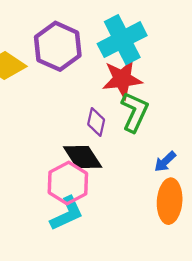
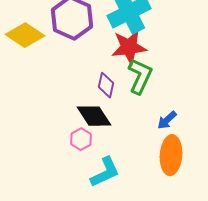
pink hexagon: (68, 183) -> (81, 139), size x0.6
cyan L-shape: (67, 214) -> (105, 172), moved

